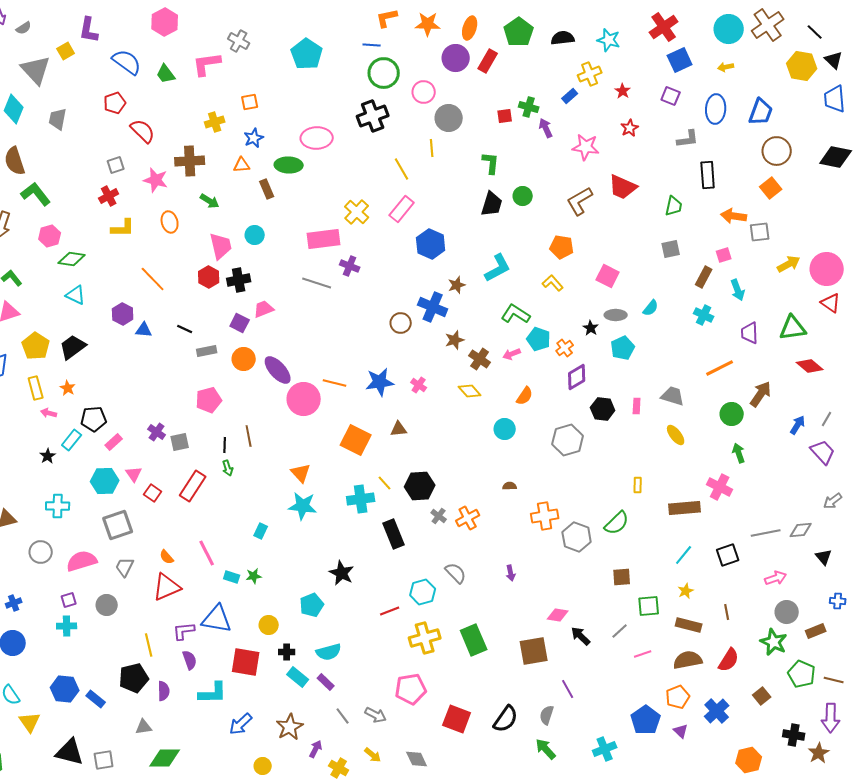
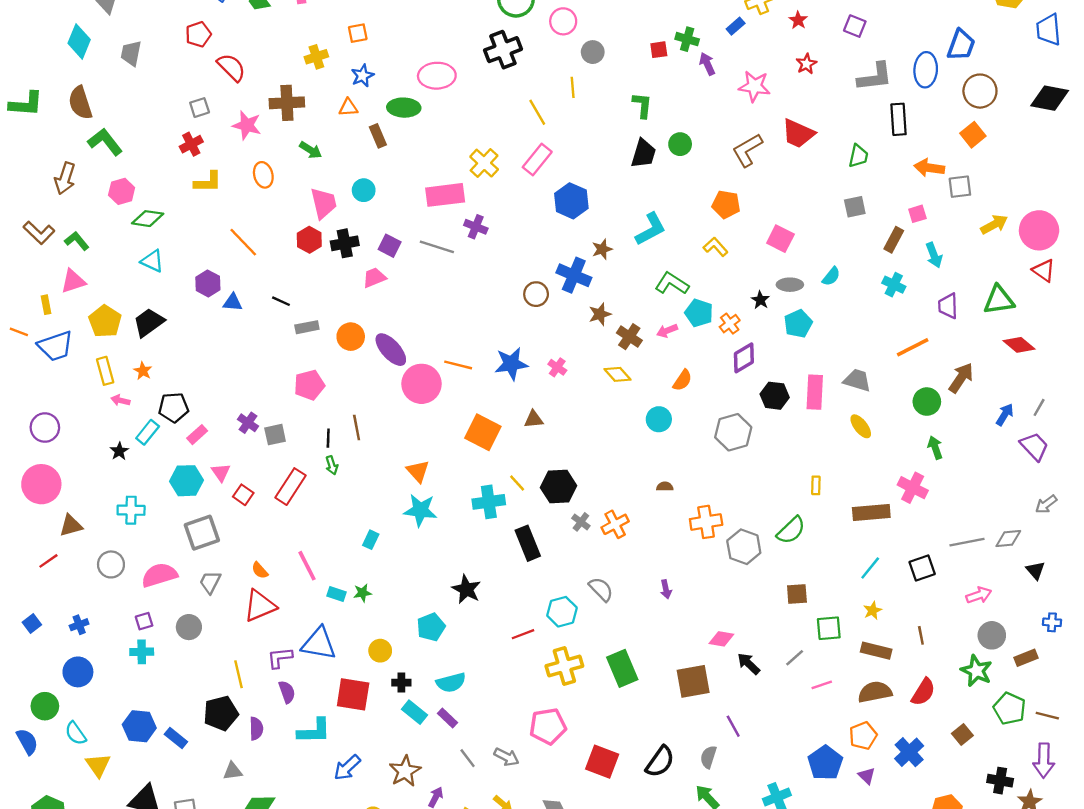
blue ellipse: (716, 109) -> (926, 70), moved
gray circle: (449, 118) -> (593, 52), size x0.7
gray L-shape: (688, 139) -> (875, 77), size x1.4
purple square: (240, 323) -> (390, 246), moved
pink rectangle: (637, 406) -> (815, 392), size x1.8

